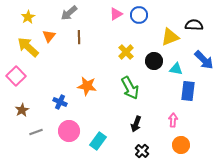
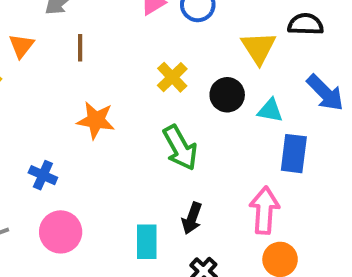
yellow triangle: (170, 37) -> (258, 48), turned -42
orange star: (87, 86) -> (96, 120), moved
pink arrow: (173, 120) -> (264, 210), size x1.6
cyan rectangle: (98, 141) -> (147, 242), moved, turned -36

